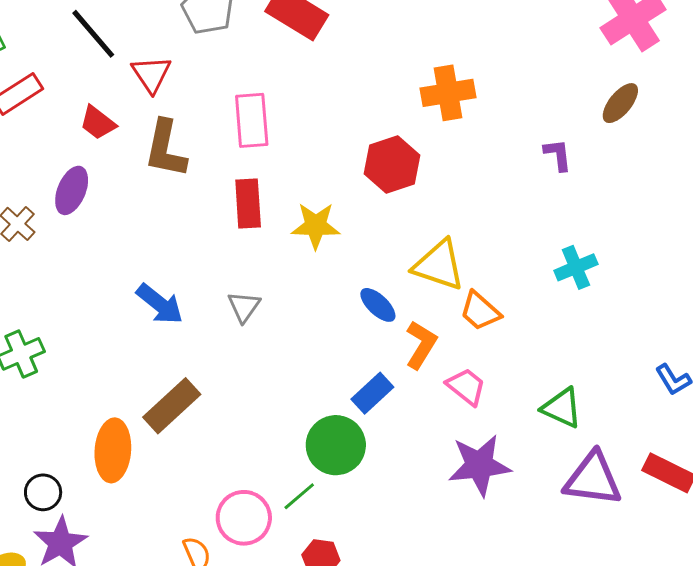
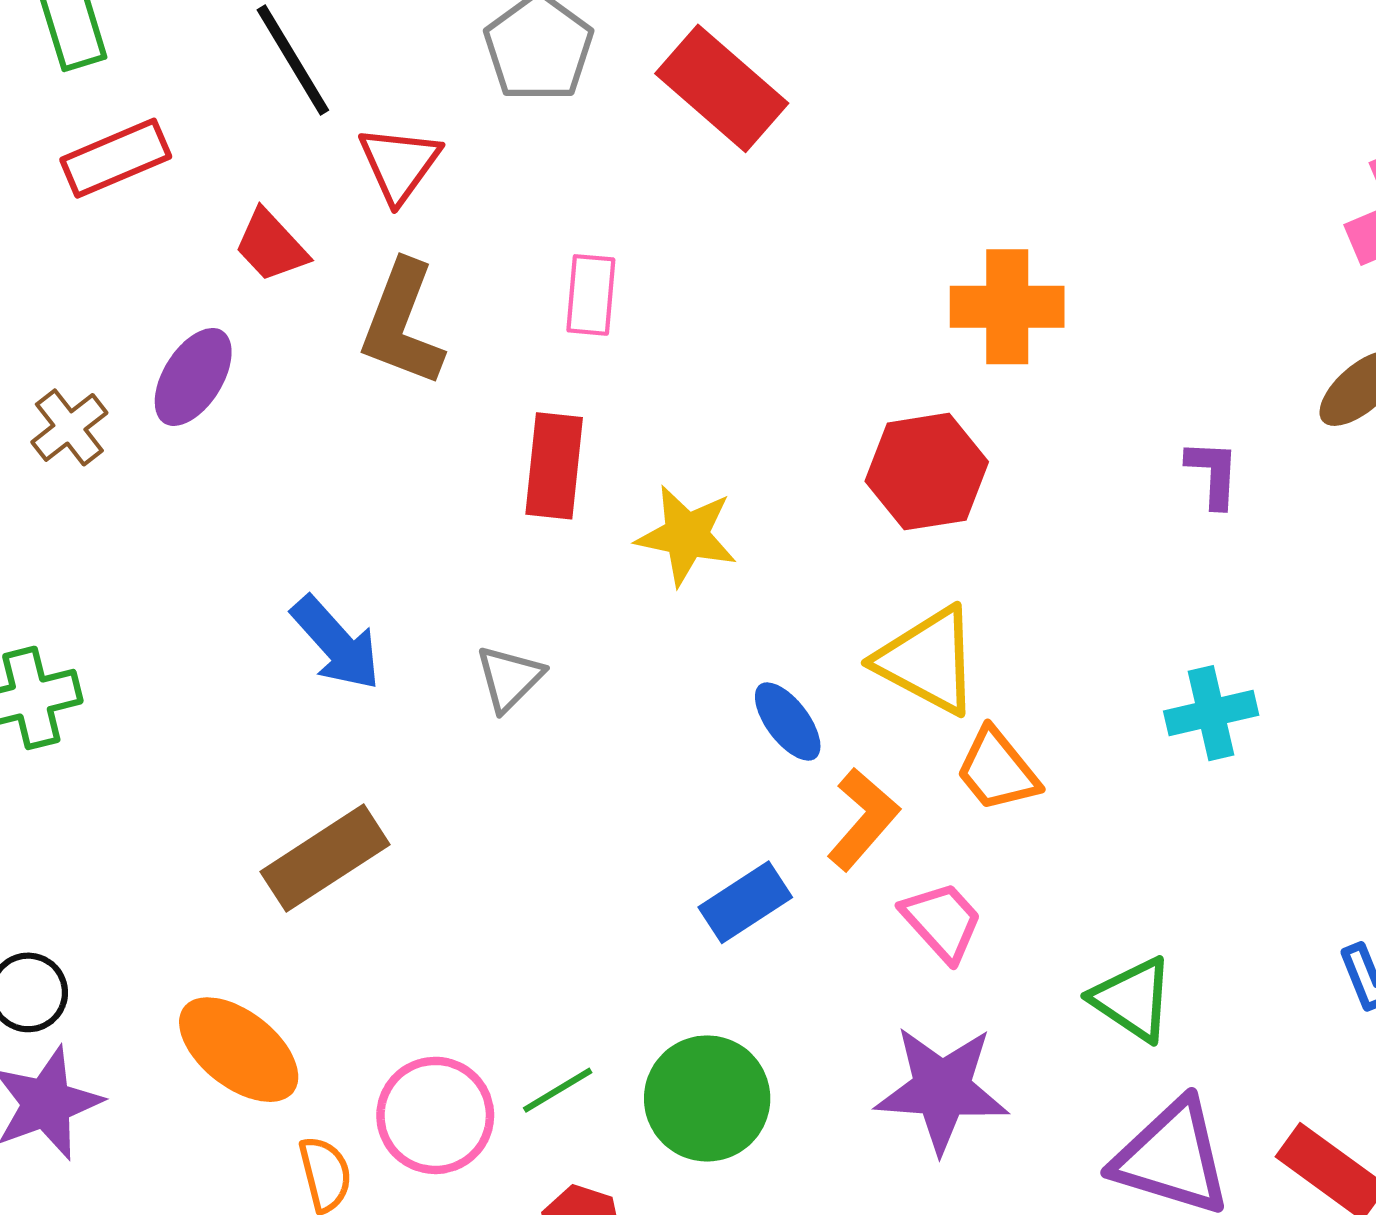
pink rectangle: (252, 120) -> (591, 295), size x0.7
red hexagon: (392, 164) -> (927, 472), moved
green circle: (336, 445) -> (707, 1098), moved
orange ellipse: (113, 450) -> (239, 1050), moved, turned -66

